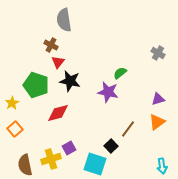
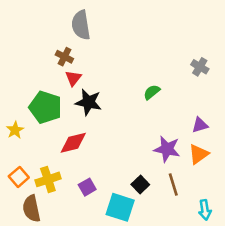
purple star: (108, 92) -> (167, 149), moved
orange square: (15, 129) -> (19, 177), moved
brown line: (128, 129) -> (173, 185), moved, turned -54
yellow cross: (51, 159) -> (48, 179), moved

